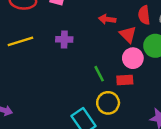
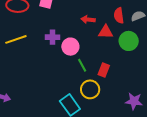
red triangle: (128, 34) -> (106, 32), turned -42
pink circle: (133, 58) -> (70, 47), moved
red rectangle: (125, 80) -> (104, 70), turned -64

